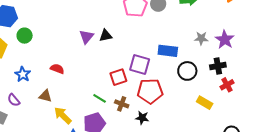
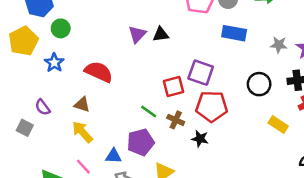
blue rectangle: (168, 51) -> (234, 33), moved
red semicircle: (57, 69) -> (99, 72), size x1.6
blue star: (23, 74) -> (54, 63), moved
yellow arrow: (63, 115) -> (82, 132), moved

